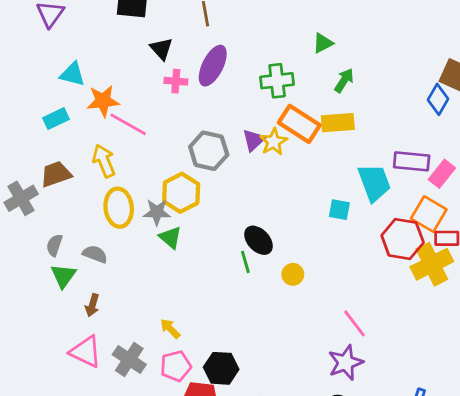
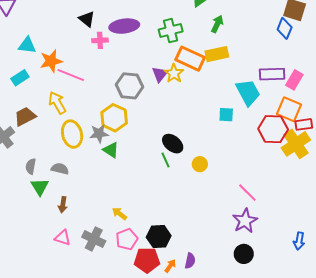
purple ellipse: (213, 66) -> (124, 26), turned 64
pink triangle: (86, 352) -> (63, 238), size x0.7

